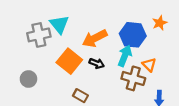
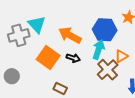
orange arrow: (95, 38) -> (70, 35), turned 60
orange triangle: (149, 65) -> (121, 56), turned 48
brown cross: (133, 78) -> (108, 70), turned 35

